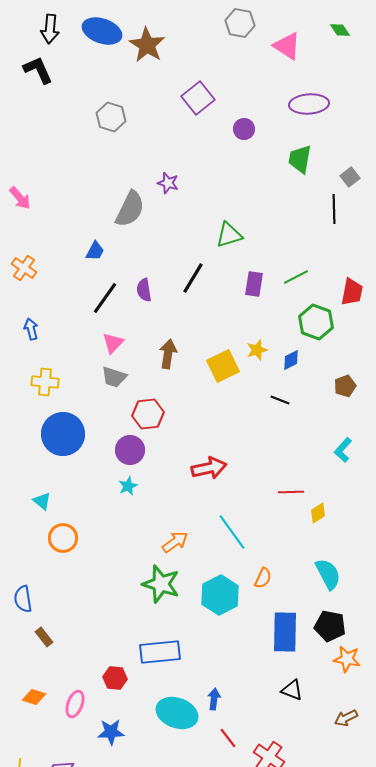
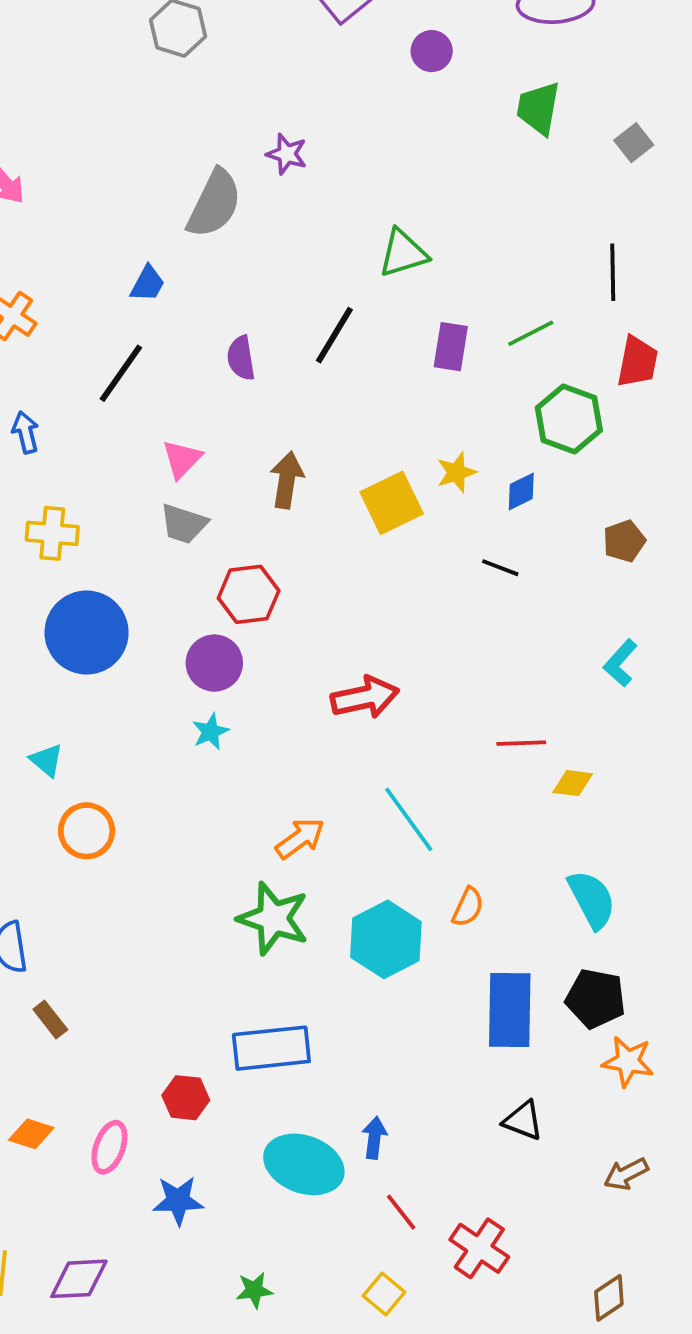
black line: (334, 209) -> (613, 272), moved
black line: (105, 298) -> (121, 373), moved
yellow diamond: (318, 513) -> (573, 783), turned 40

